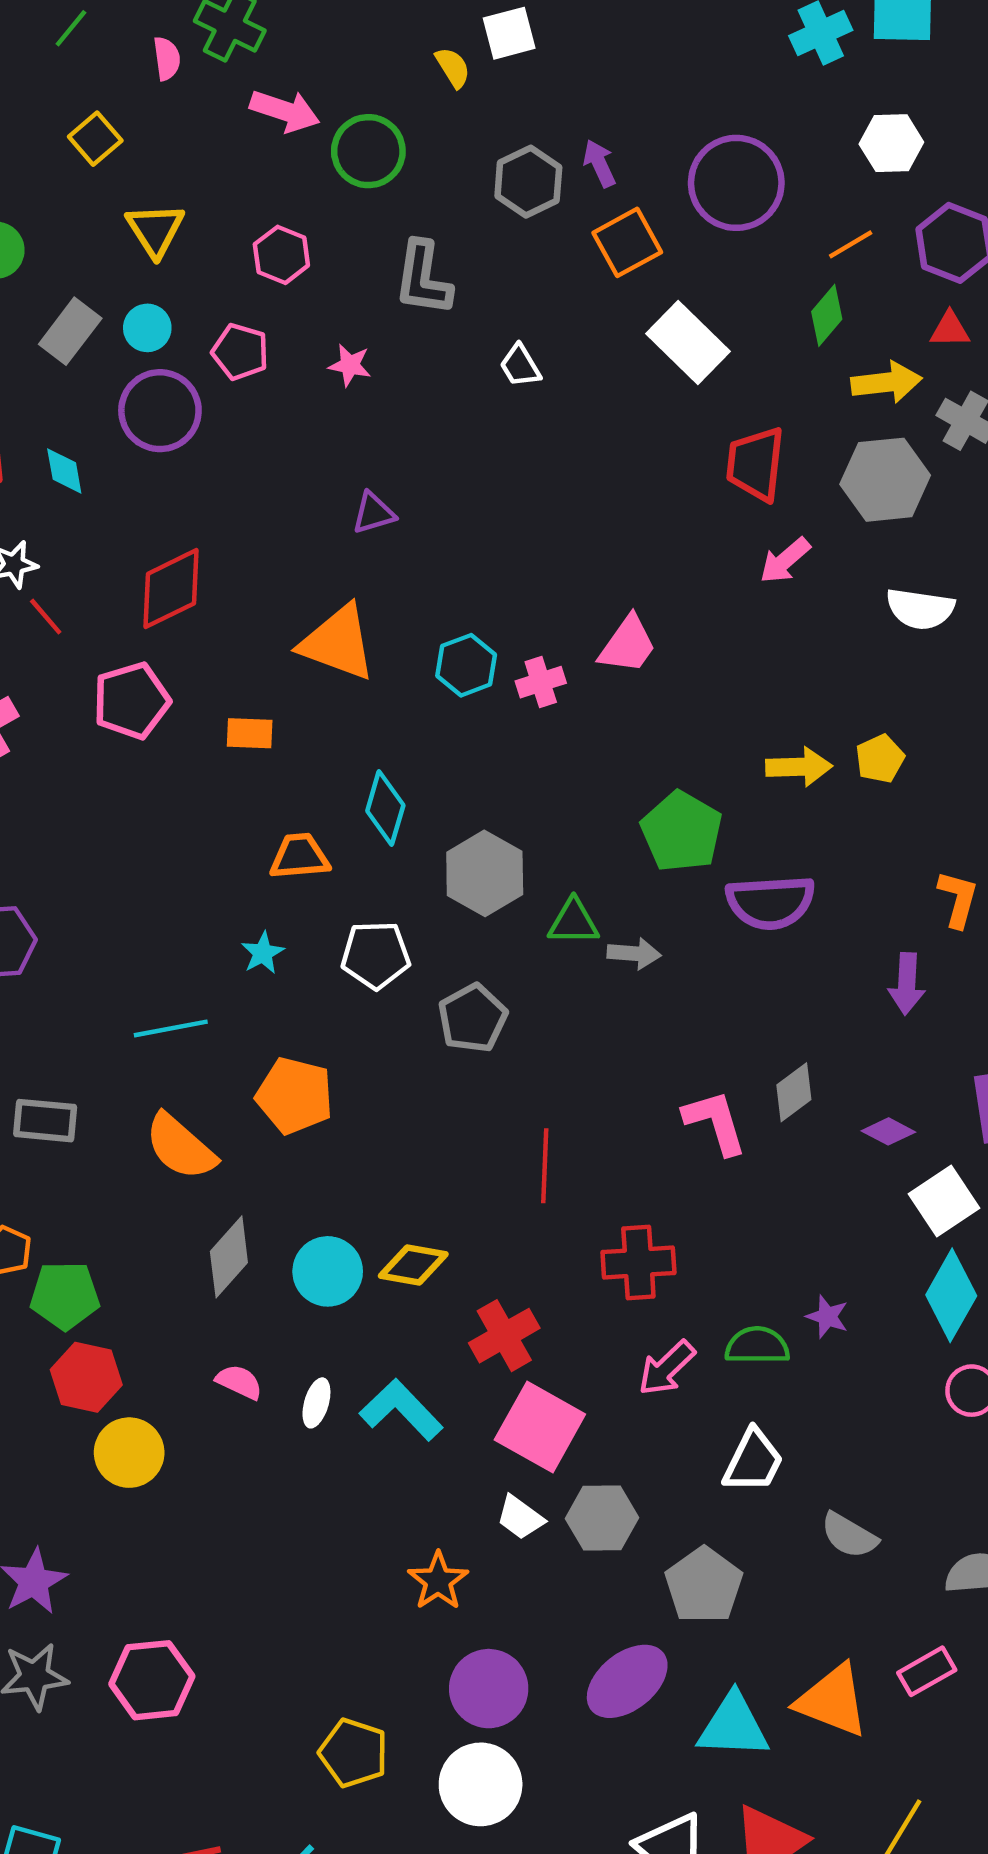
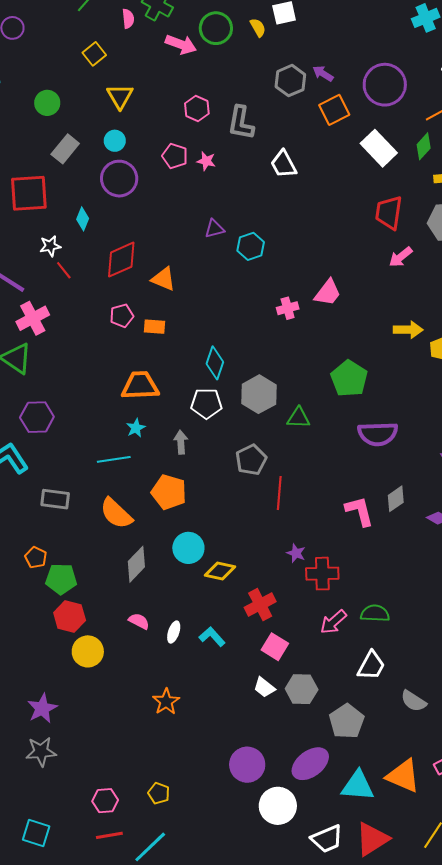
green circle: (368, 151) -> (216, 28), moved
purple arrow: (599, 163) -> (323, 74), turned -35
pink hexagon: (281, 255) -> (197, 109), moved
gray rectangle: (70, 331) -> (65, 149), moved
white rectangle: (688, 342) -> (379, 148), moved
pink pentagon: (240, 352) -> (175, 156), moved
white trapezoid: (520, 366) -> (284, 164), size x1.4
cyan diamond: (64, 471) -> (83, 219), moved, turned 30
orange triangle: (338, 643) -> (164, 279), moved, size x0.7
cyan hexagon: (466, 665) -> (251, 246), moved
pink pentagon: (131, 701) -> (122, 316), moved, size x0.7
yellow arrow: (799, 767) -> (408, 330), moved
orange trapezoid: (300, 856) -> (140, 386), moved, size x1.4
purple semicircle: (770, 902) -> (378, 434), moved
cyan star: (263, 953) -> (136, 428), moved
gray arrow: (634, 953) -> (181, 442), moved, turned -100
white pentagon: (376, 955) -> (206, 403), moved
red line: (545, 1166) -> (279, 493), moved
cyan circle: (328, 1271) -> (188, 548), moved
purple star: (827, 1317) -> (296, 553), moved
cyan L-shape: (401, 1410) -> (212, 637), size x0.7
pink square: (540, 1427) -> (275, 647), size x0.7
orange star: (438, 1581) -> (166, 702), moved
pink hexagon: (152, 1680) -> (105, 801), moved, size x0.7
yellow pentagon: (354, 1753) -> (159, 793), moved, size x0.7
white circle: (481, 1784) -> (278, 806), moved

